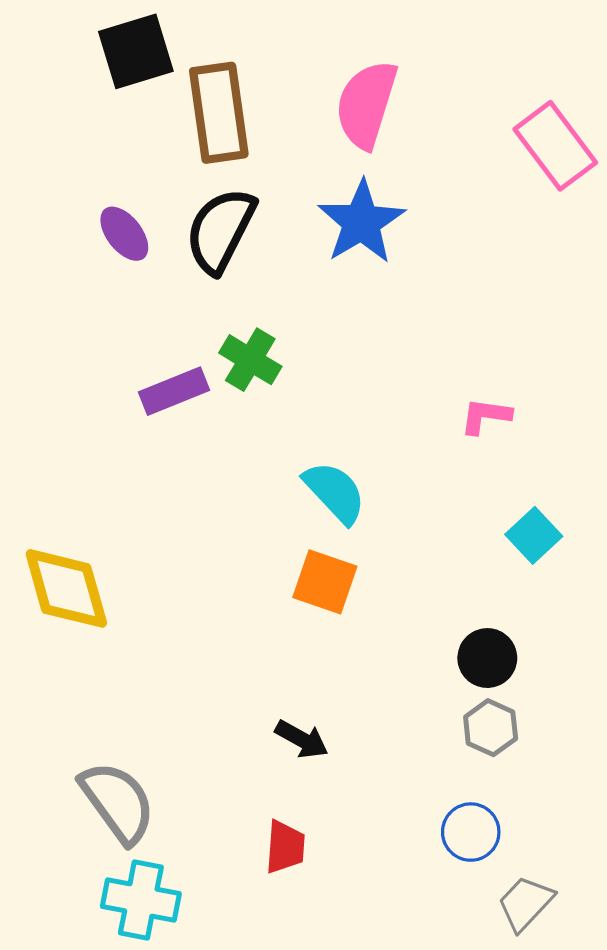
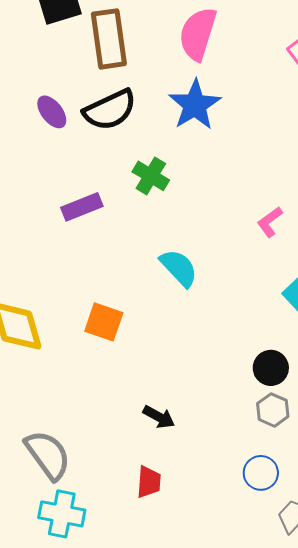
black semicircle: (220, 230) -> (110, 110), turned -142
green cross: (250, 360) -> (151, 176), moved
pink L-shape: (486, 416) -> (270, 222), turned -44
orange square: (325, 582) -> (104, 322), moved

